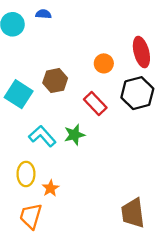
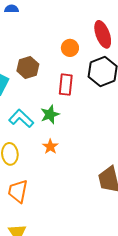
red rectangle: (95, 103) -> (66, 85), turned 55
orange star: (51, 188) -> (50, 147), moved

